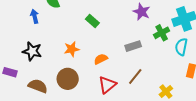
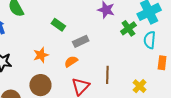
gray rectangle: (133, 46) -> (81, 41), moved
brown line: (135, 76) -> (107, 75), turned -30

